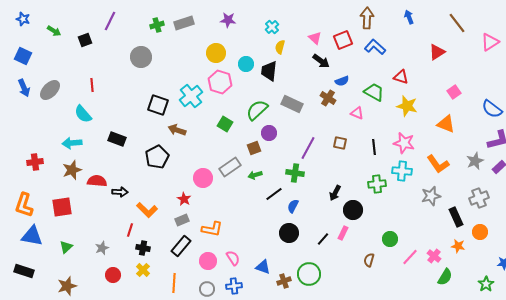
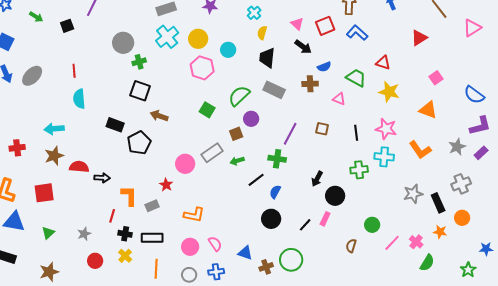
green cross: (157, 25) -> (139, 62), moved
black trapezoid: (269, 71) -> (267, 58), moved
cyan cross: (191, 96) -> (167, 37), moved
brown cross: (328, 98) -> (310, 84), turned -35
cyan semicircle: (83, 114) -> (79, 99), moved, turned 36
black rectangle: (117, 139) -> (115, 125), moved
gray star: (431, 196) -> (413, 194), moved
orange L-shape: (147, 210) -> (129, 196), turned -135
gray rectangle: (182, 220) -> (152, 206), moved
black rectangle: (181, 246) -> (152, 238), moved, turned 50

